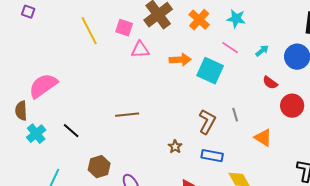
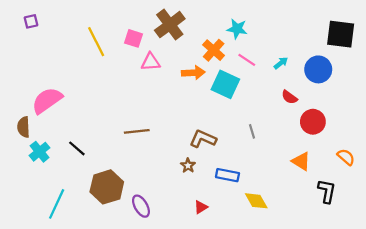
purple square: (28, 12) -> (31, 21), turned -32
cyan star: (236, 19) -> (237, 29), moved
orange cross: (199, 20) -> (214, 50), moved
brown L-shape: (207, 122) -> (203, 139), moved, turned -95
orange triangle: (263, 138) -> (301, 161), moved
brown hexagon: (99, 167) -> (107, 187), size x1.4

